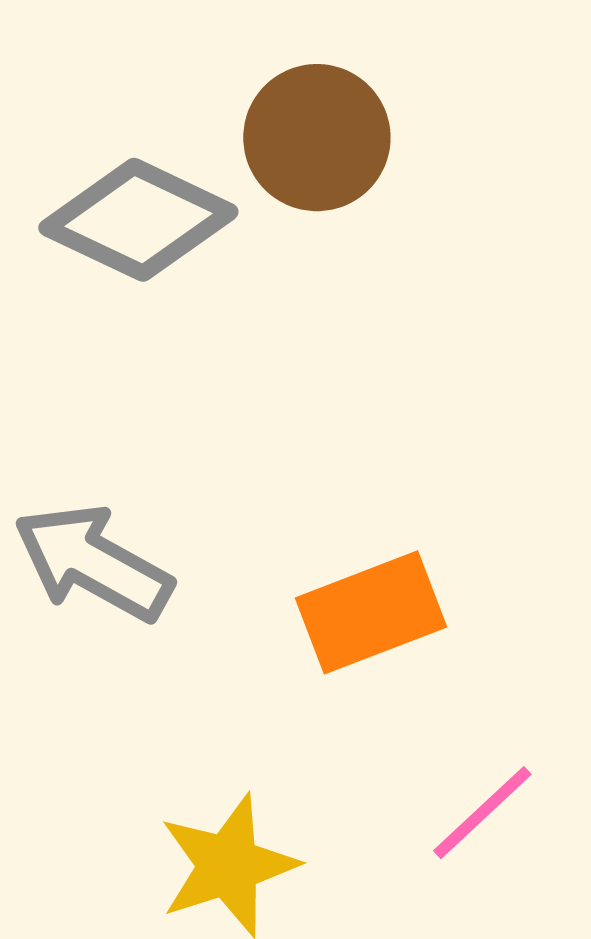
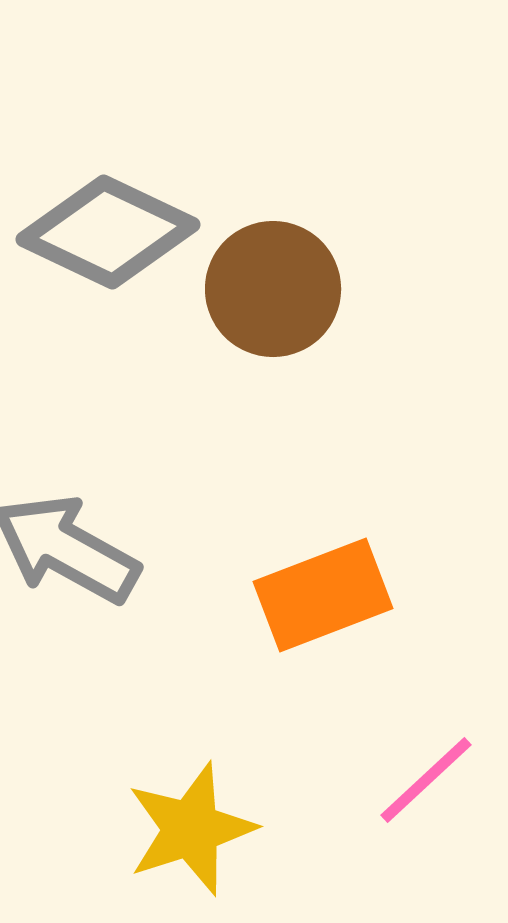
brown circle: (317, 138) -> (273, 289), moved

